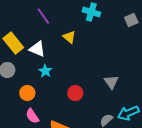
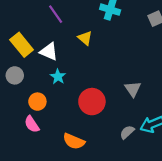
red circle: (75, 93) -> (92, 102), size x1.5
pink semicircle: (32, 116) -> (32, 124), moved

